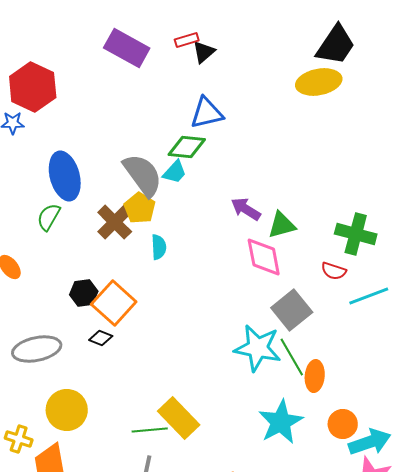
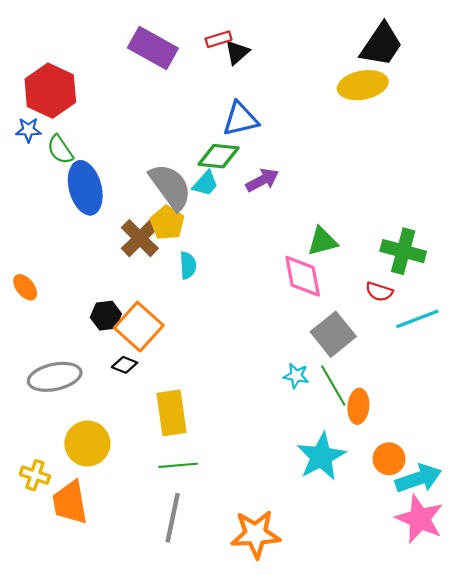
purple arrow: (246, 209) -> (262, 180), moved, turned 120
green semicircle: (49, 217) -> (60, 150), moved, turned -64
cyan star: (258, 348) -> (296, 376), size x0.5
yellow rectangle: (179, 418) -> (172, 413), moved, turned 36

